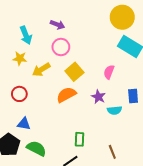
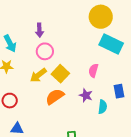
purple arrow: (58, 25) -> (39, 30), turned 72
yellow arrow: (41, 70) -> (38, 75), moved
cyan semicircle: (114, 110) -> (103, 107), turned -72

